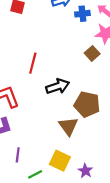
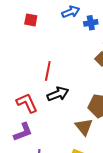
black arrow: (58, 86) -> (58, 94), moved

